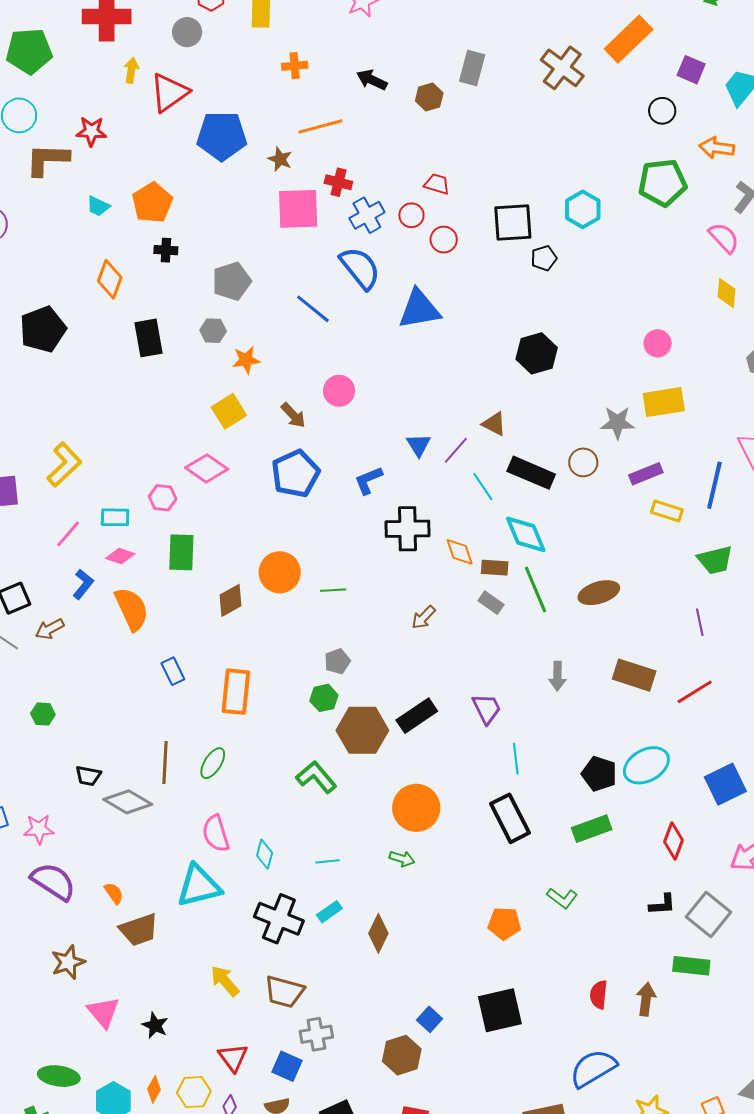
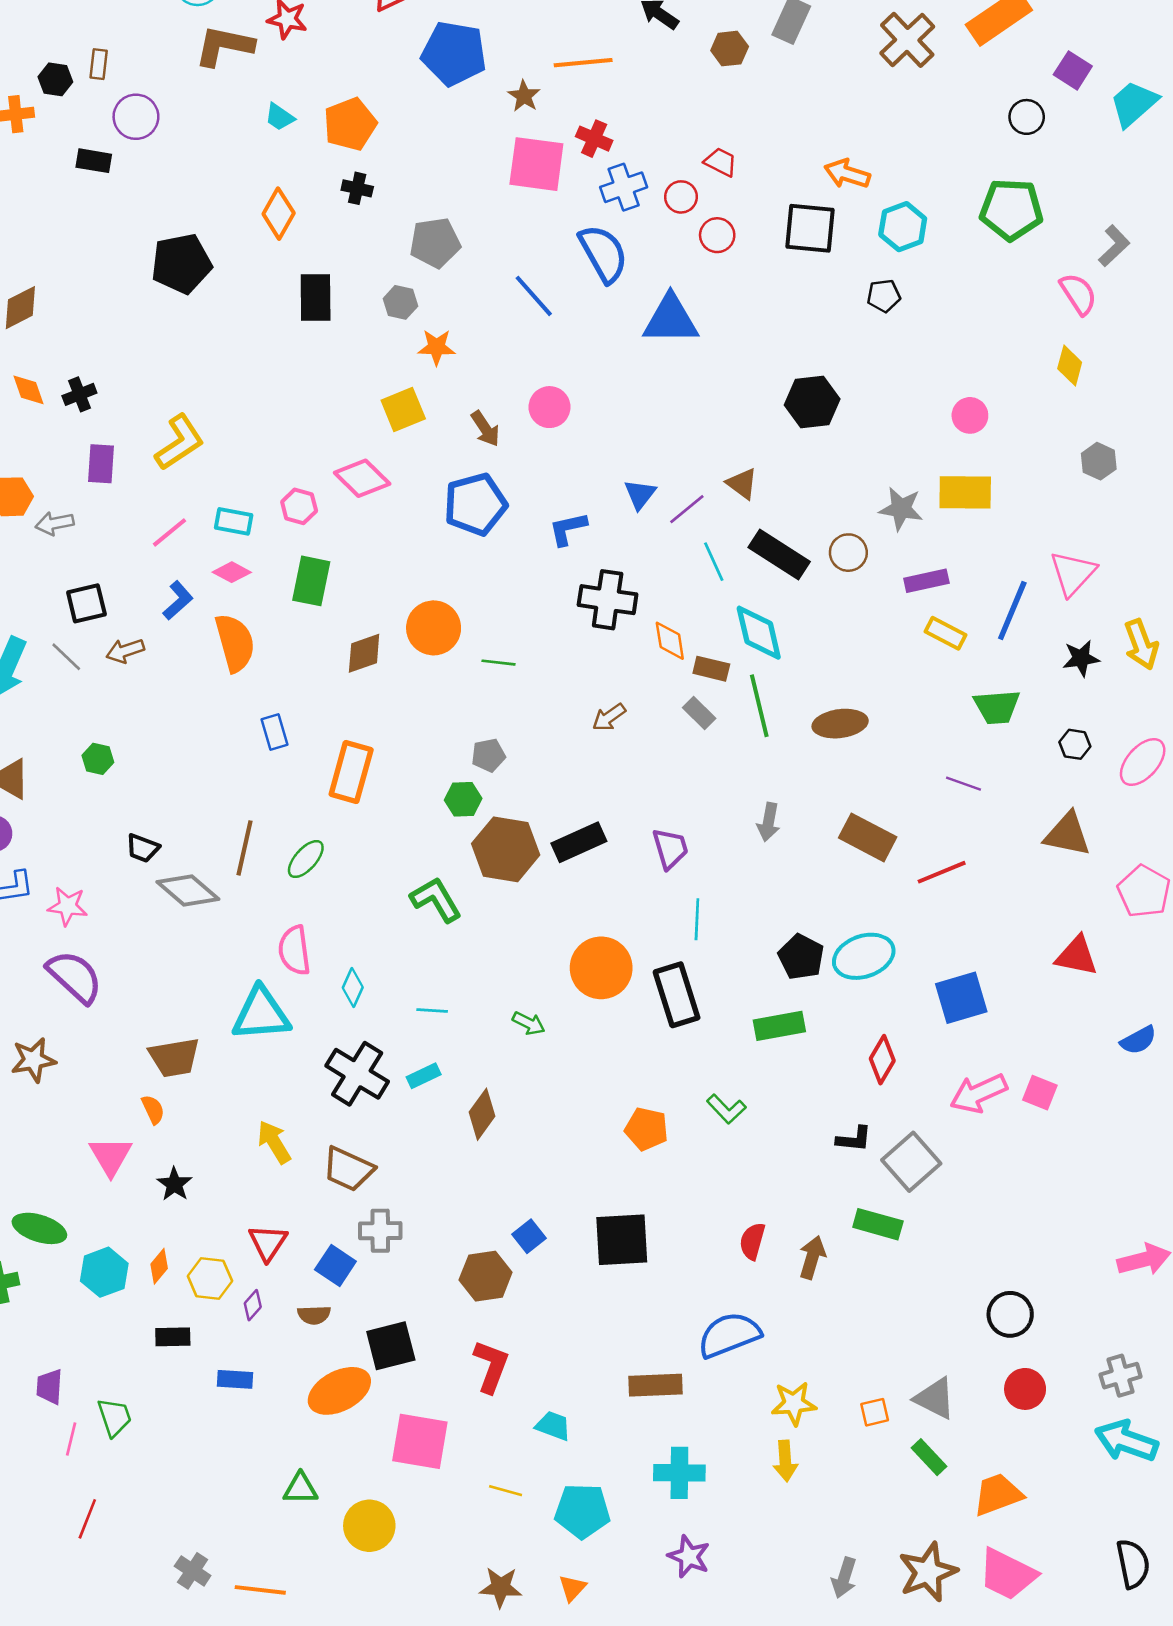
orange arrow: (717, 148) -> (847, 174), moved
black pentagon: (544, 258) -> (884, 296), moved
purple line: (700, 622) -> (963, 784), turned -68
orange circle: (416, 808) -> (601, 968), moved
orange semicircle: (114, 893) -> (153, 1109), moved
brown star: (68, 962) -> (33, 1060), moved

